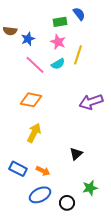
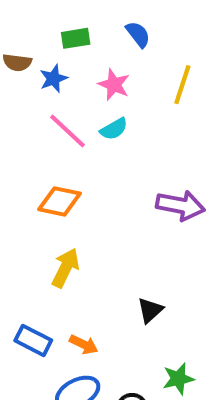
blue semicircle: (79, 14) -> (138, 34), moved
green rectangle: (60, 22) -> (76, 38), moved
yellow line: (78, 55) -> (182, 85), moved
purple arrow: (91, 102) -> (180, 205), turned -150

